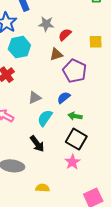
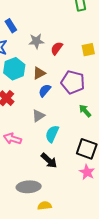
brown triangle: (56, 54) -> (39, 73), moved
blue semicircle: (64, 98) -> (45, 90), moved
green arrow: (75, 116) -> (85, 111), moved, turned 48
yellow semicircle: (43, 188) -> (45, 206), moved

